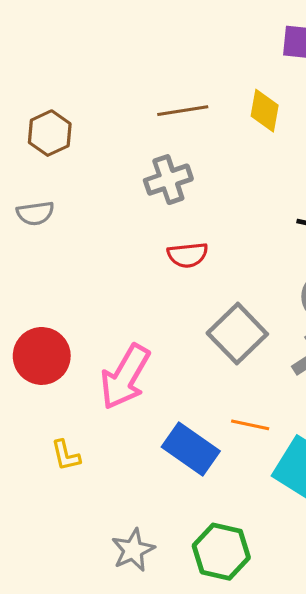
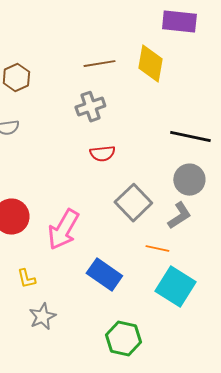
yellow diamond: (265, 111) -> (150, 64), size x1.4
orange line: (250, 425) -> (157, 249), moved
gray star: (133, 550) -> (42, 317), moved

